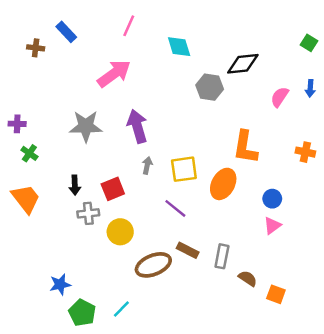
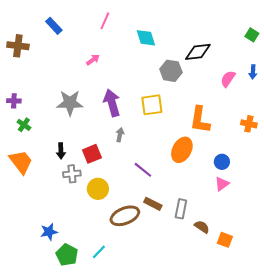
brown cross: (36, 48) -> (18, 46), moved, size x1.5
pink arrow: (114, 74) -> (93, 60), size x0.5
yellow square: (184, 169) -> (152, 105), moved

